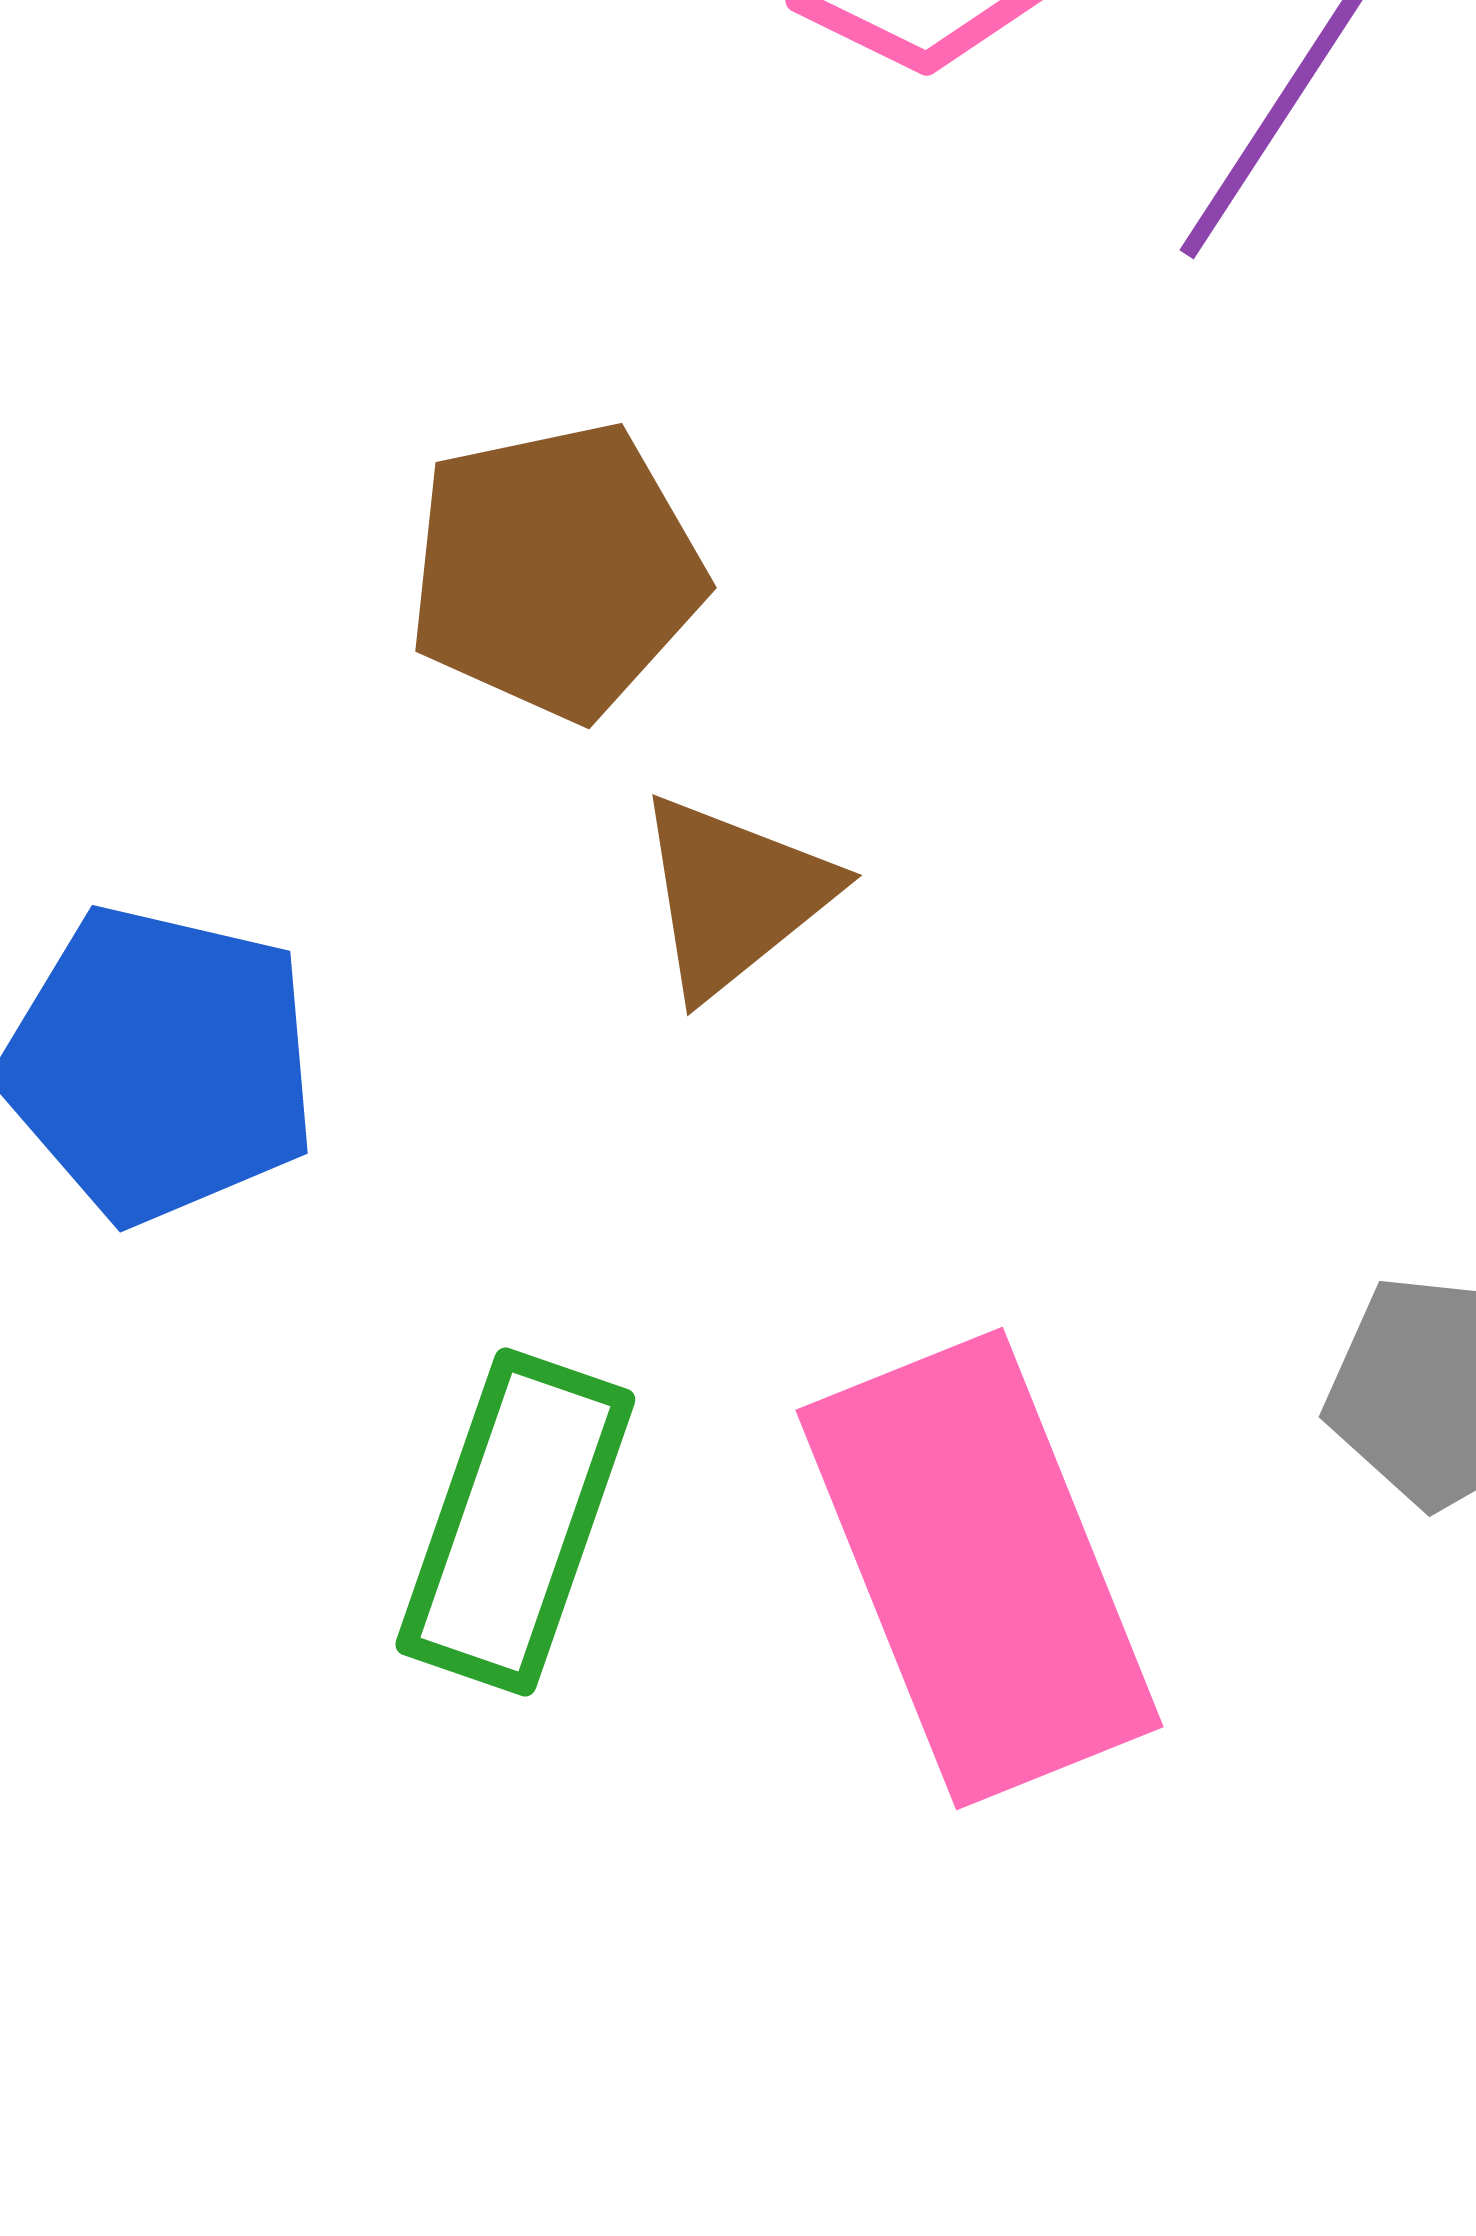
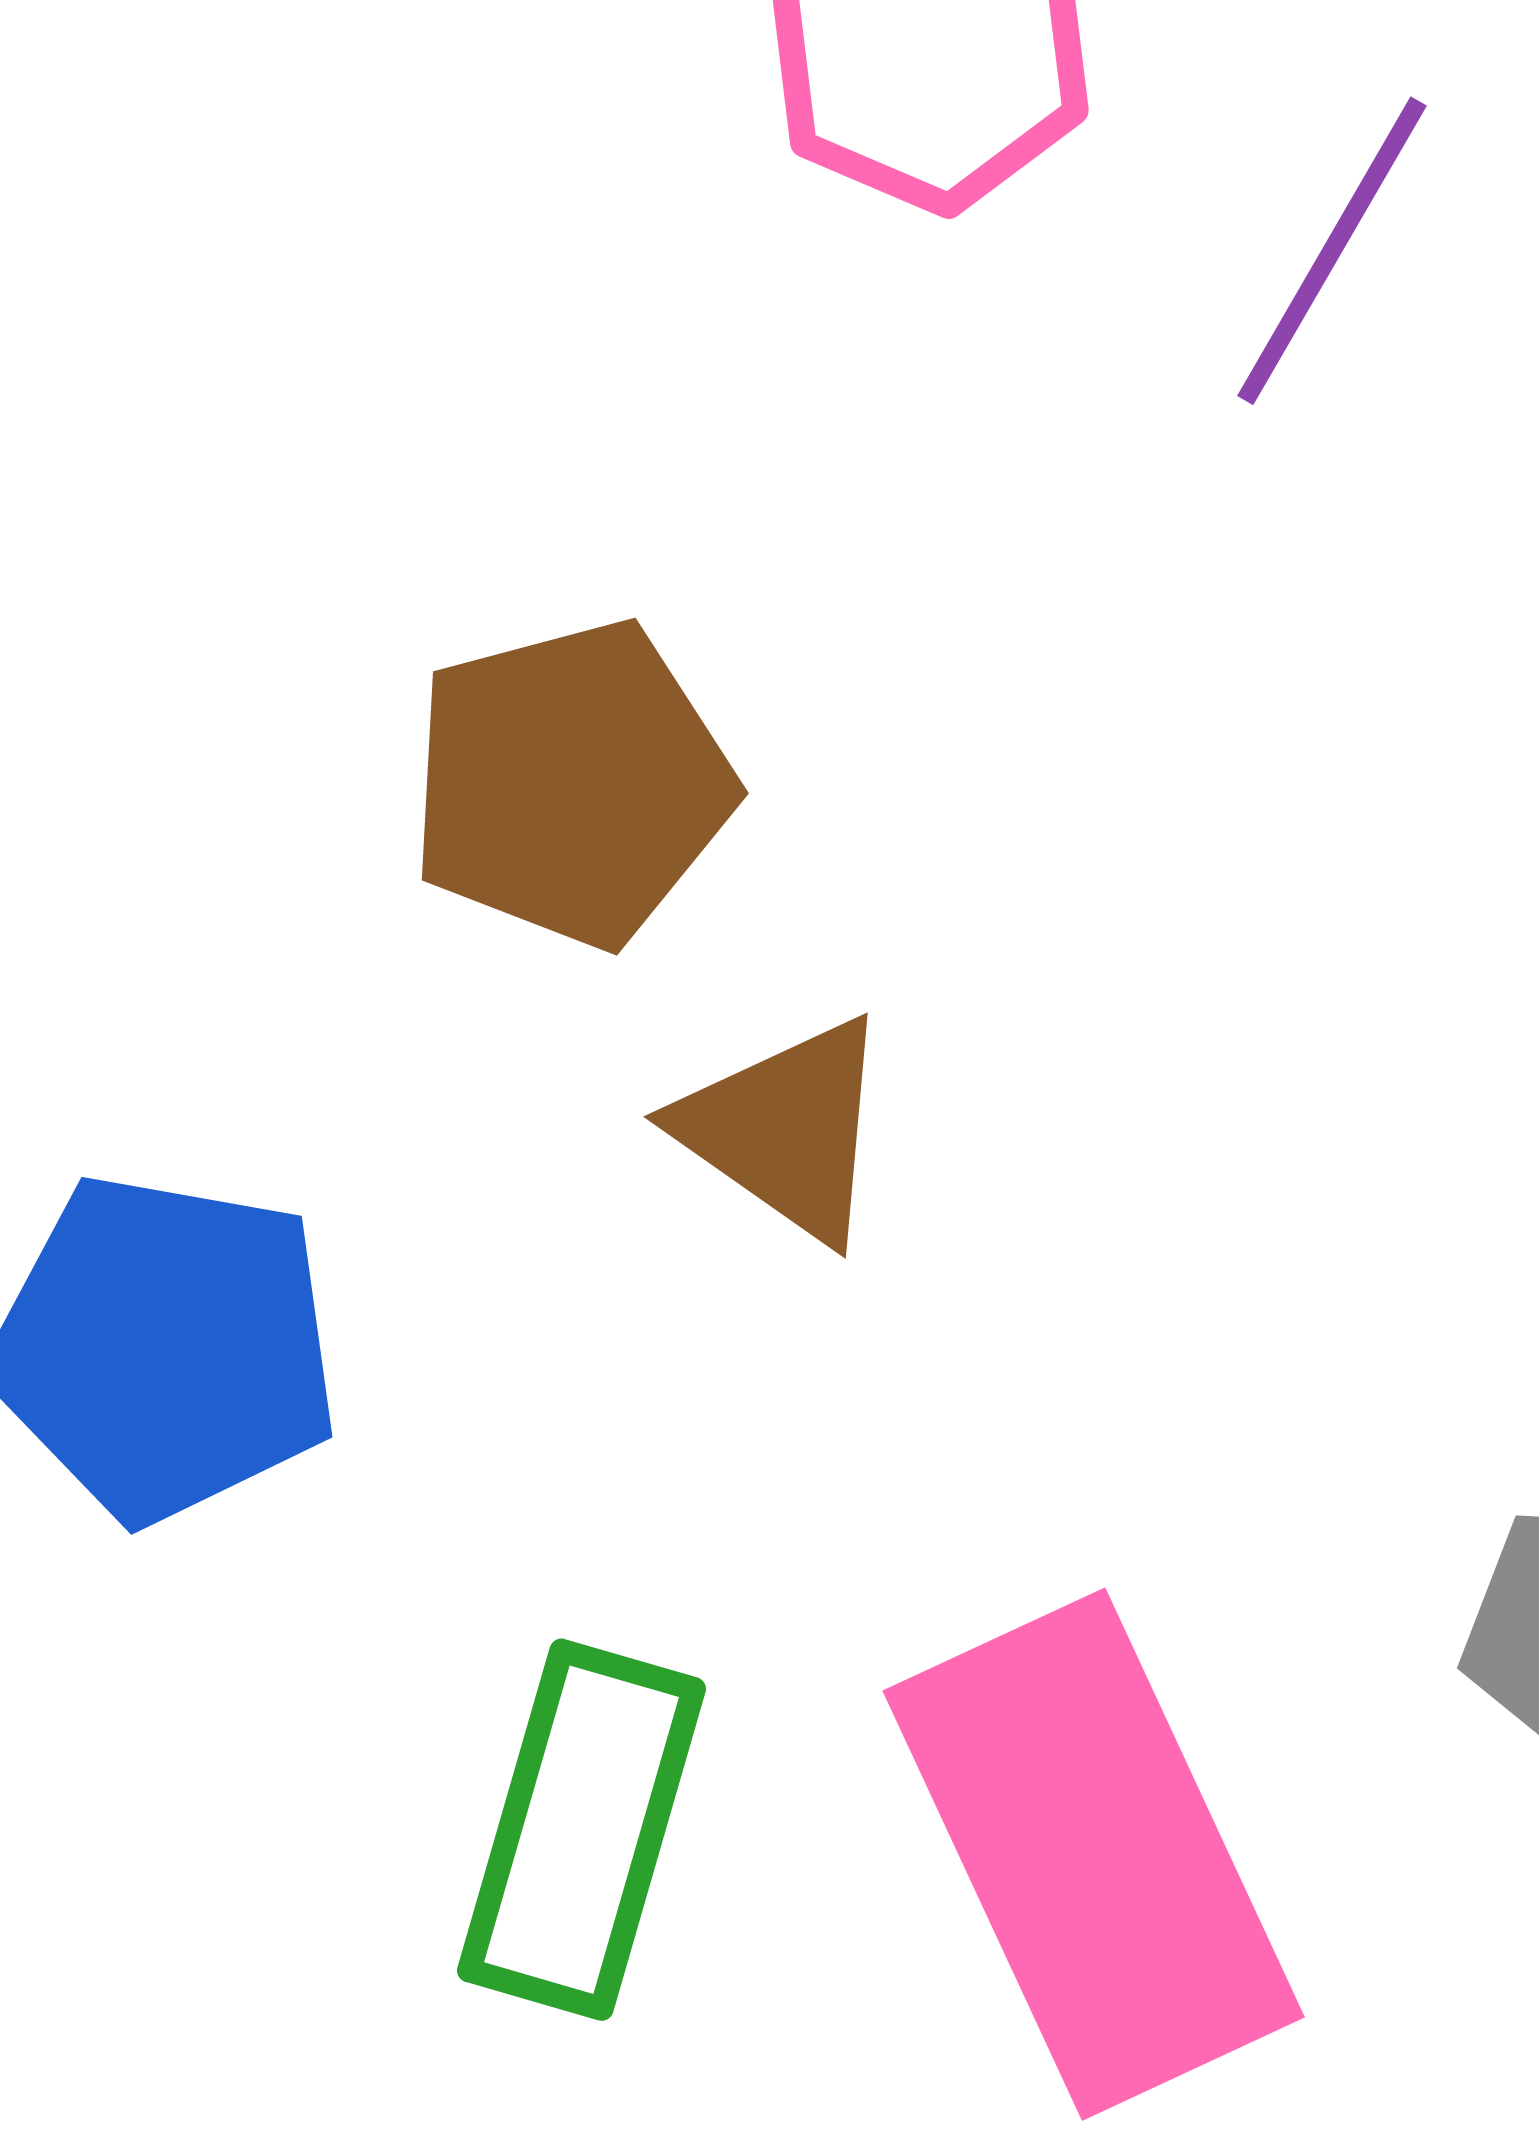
brown triangle: (734, 895) -> (786, 1129), turned -43

